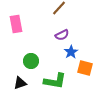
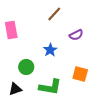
purple semicircle: (62, 35) -> (76, 35), moved
blue star: (71, 52) -> (50, 50), moved

